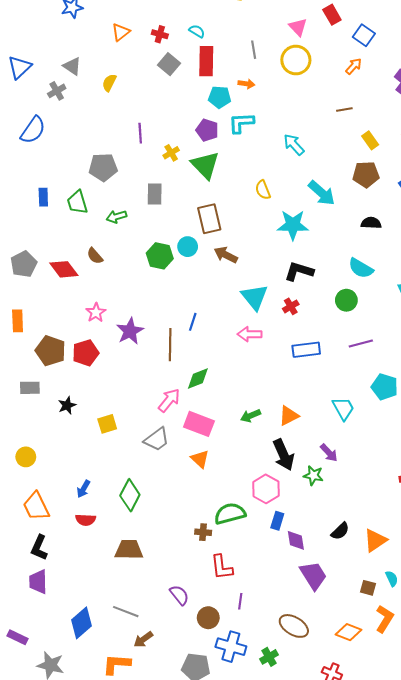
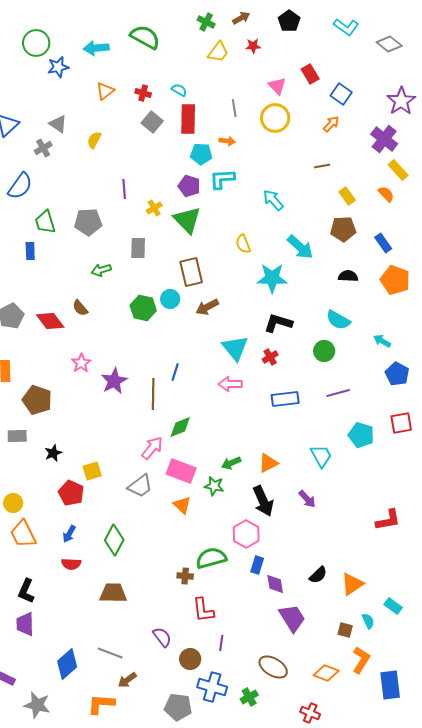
green trapezoid: (77, 202) -> (45, 222), moved
brown arrow: (226, 255) -> (207, 307), turned -55
red pentagon: (86, 353) -> (71, 493), moved, turned -30
green star: (313, 475) -> (214, 486), moved
orange trapezoid: (36, 506) -> (23, 534), moved

